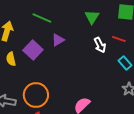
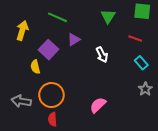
white arrow: (100, 45) -> (102, 55), moved
yellow semicircle: (11, 59) -> (35, 67), moved

